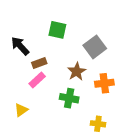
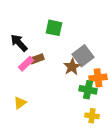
gray square: (95, 47) -> (83, 56), moved
pink rectangle: (37, 80) -> (26, 64), moved
green cross: (69, 98) -> (88, 90), moved

